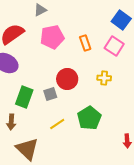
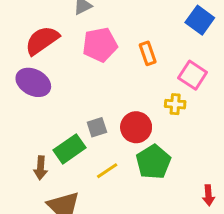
pink square: (114, 46) -> (193, 75), moved
red circle: (67, 79) -> (136, 127), moved
green rectangle: (24, 97) -> (69, 149), moved, turned 35

